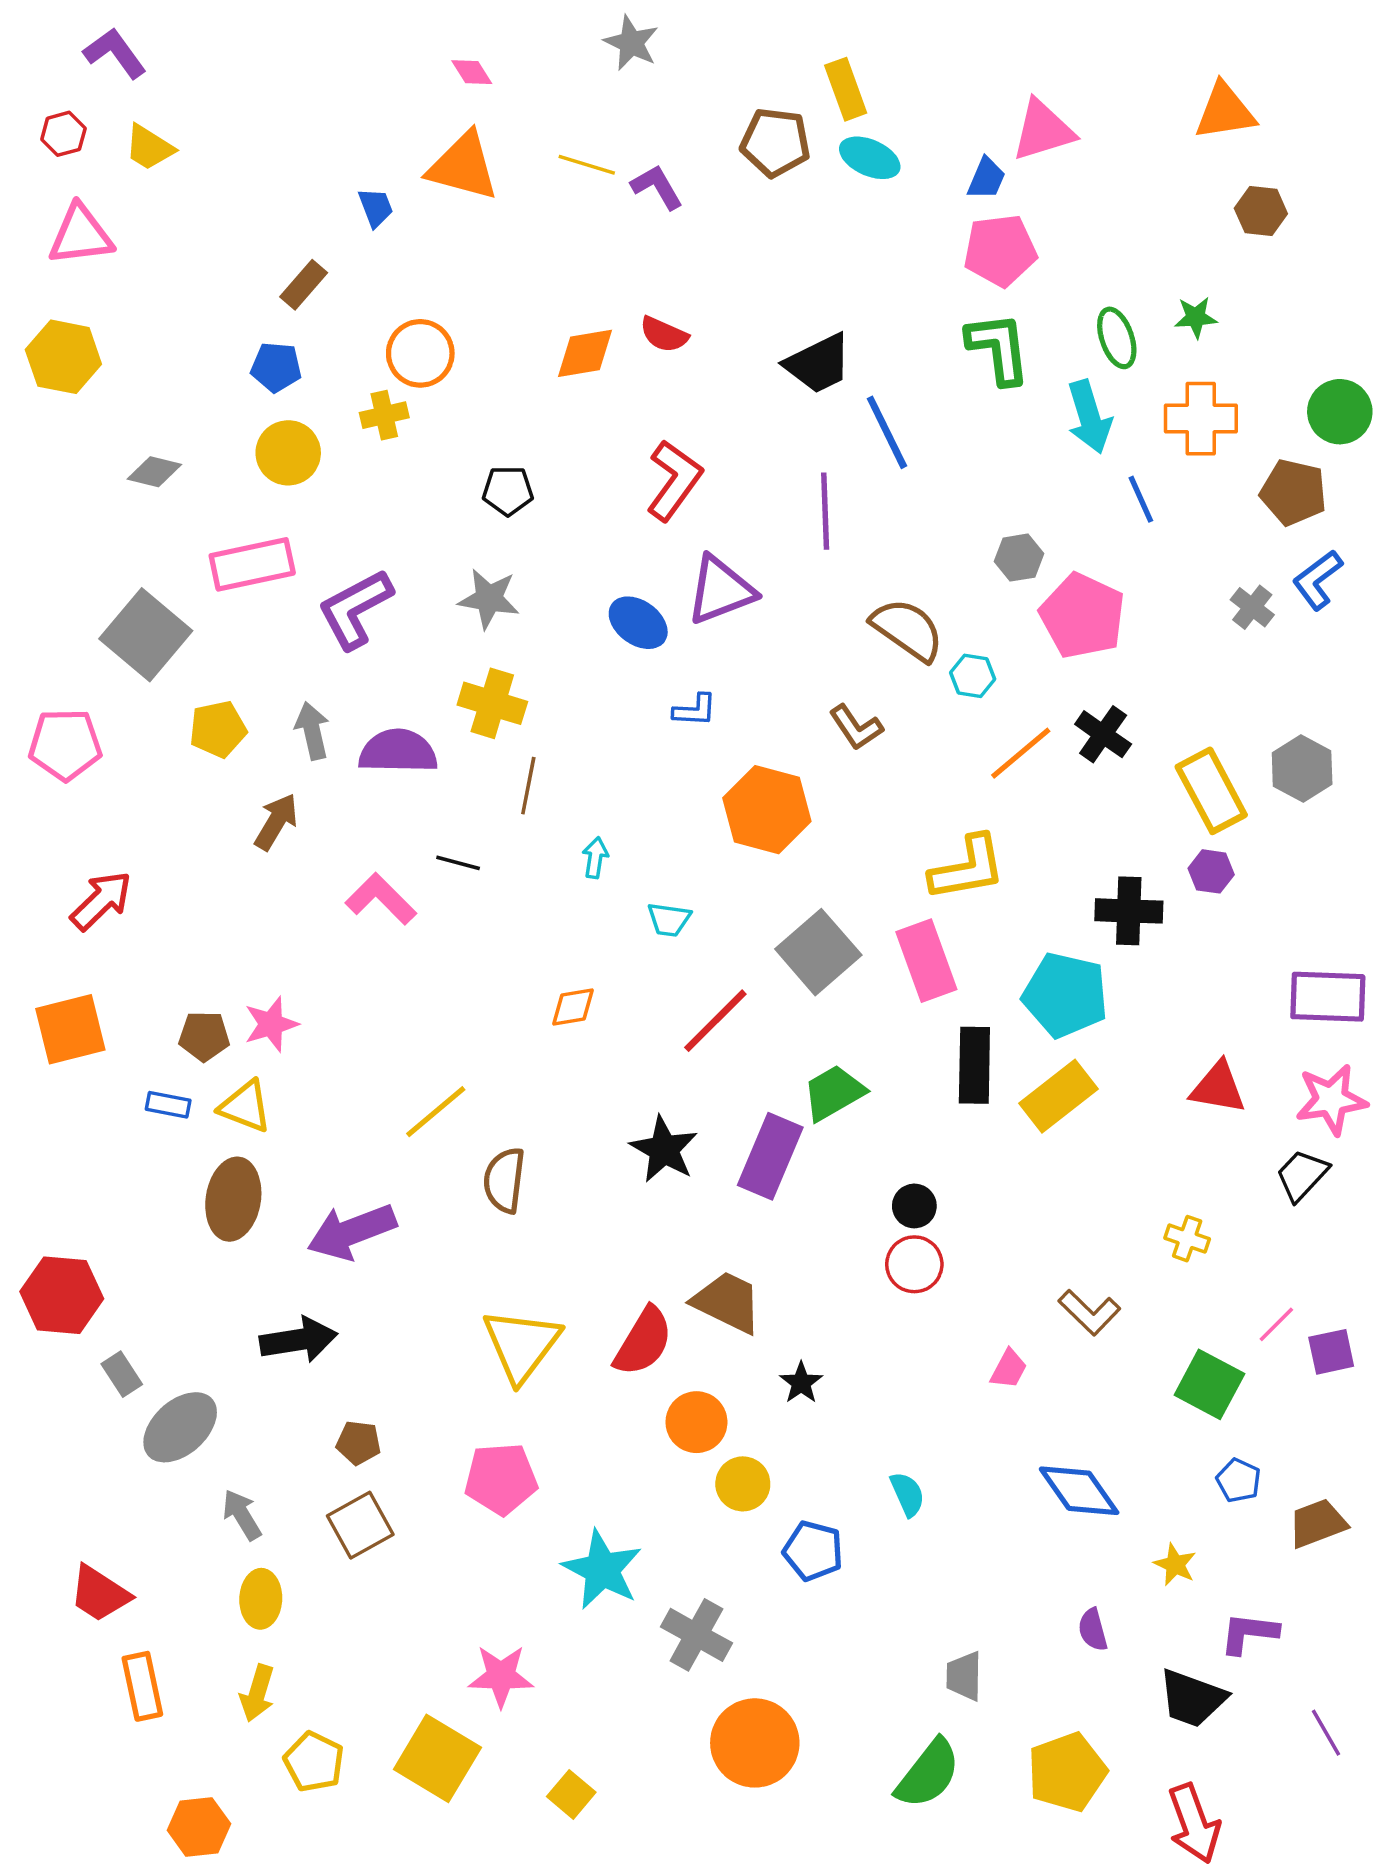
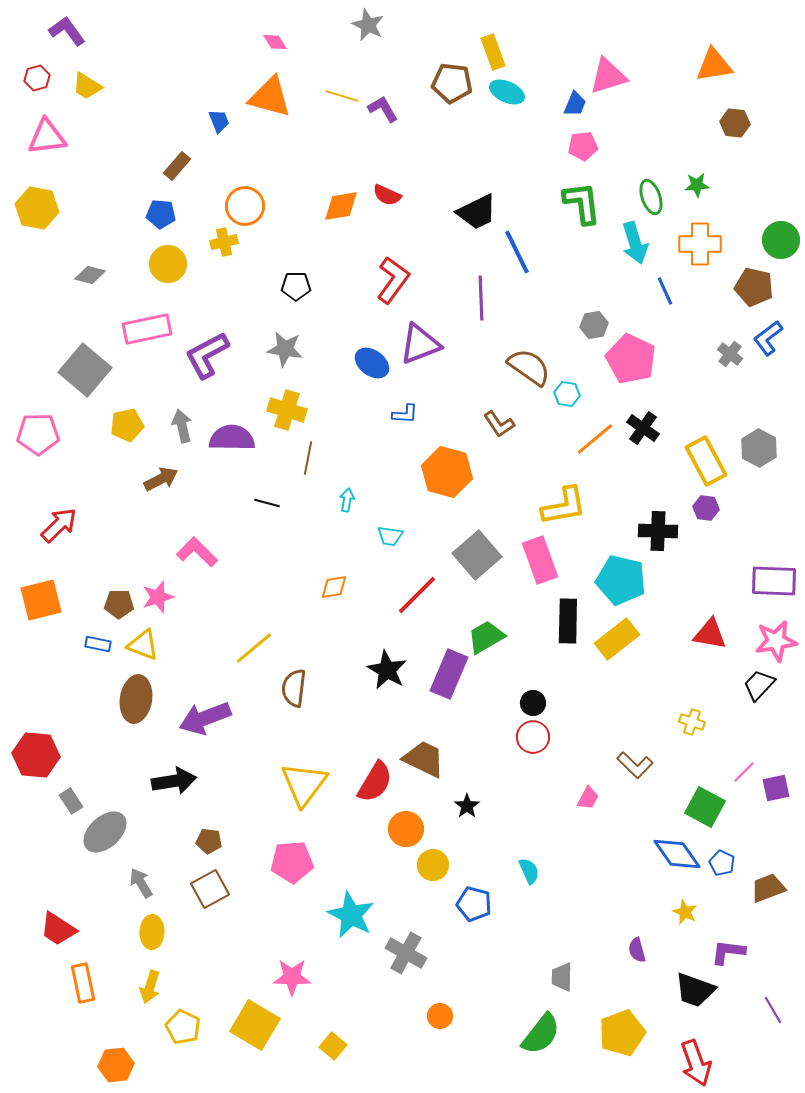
pink pentagon: (1000, 250) -> (583, 146), size x0.7
brown arrow: (276, 822) -> (161, 479), turned 32
pink L-shape: (381, 899) -> (197, 552), moved
blue diamond: (1079, 1491) -> (677, 854), moved
orange circle: (755, 1743) -> (440, 1016), size x0.5

